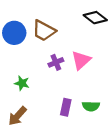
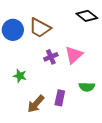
green semicircle: (91, 106) -> (87, 87), moved
brown arrow: (18, 116) -> (36, 104), moved

